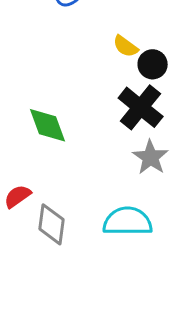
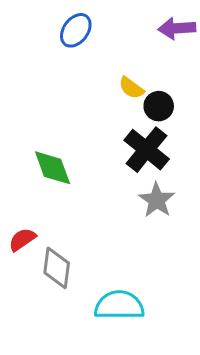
cyan semicircle: (128, 221) -> (119, 305), moved

